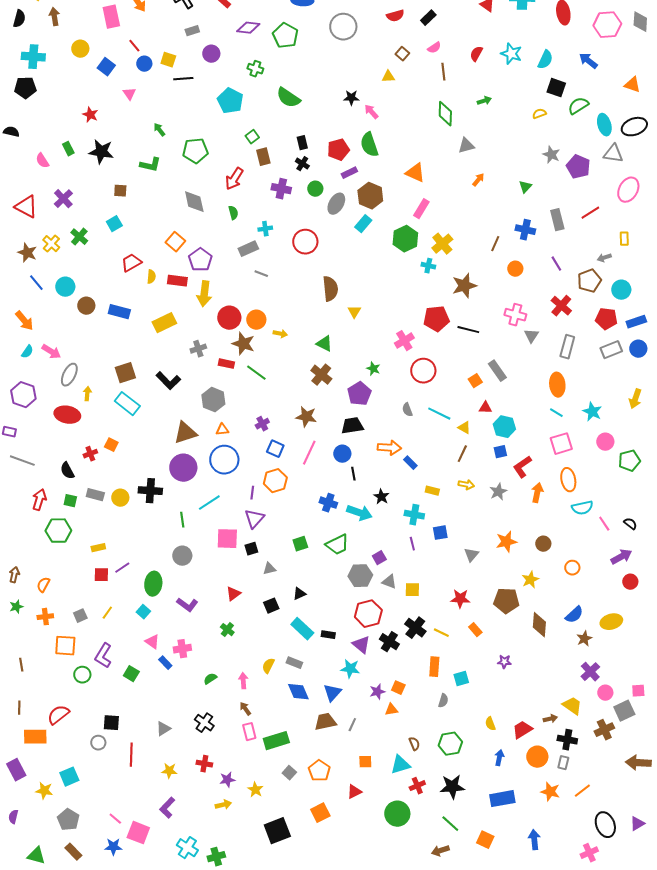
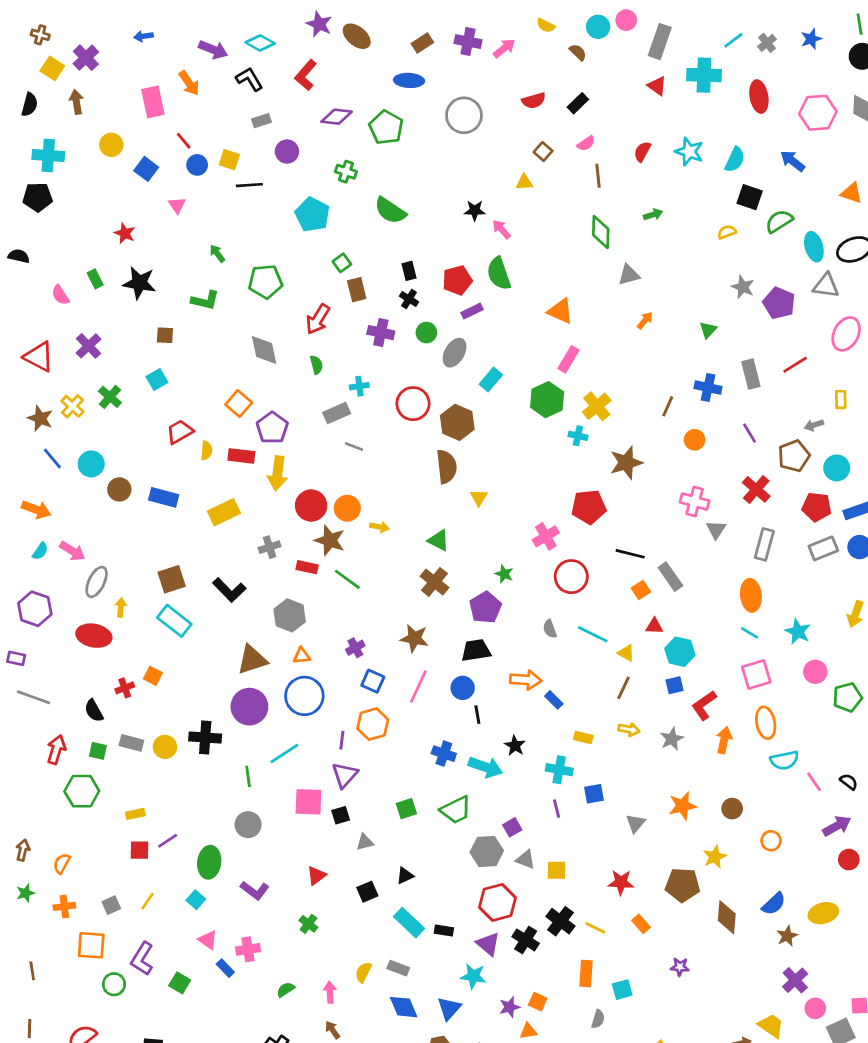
brown hexagon: (370, 196) -> (457, 422), moved
orange arrow: (24, 321) -> (36, 510), turned -30
black line: (468, 330) -> (630, 554), moved

